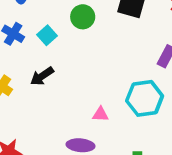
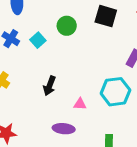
black arrow: (42, 76) -> (50, 86), moved, turned -36

